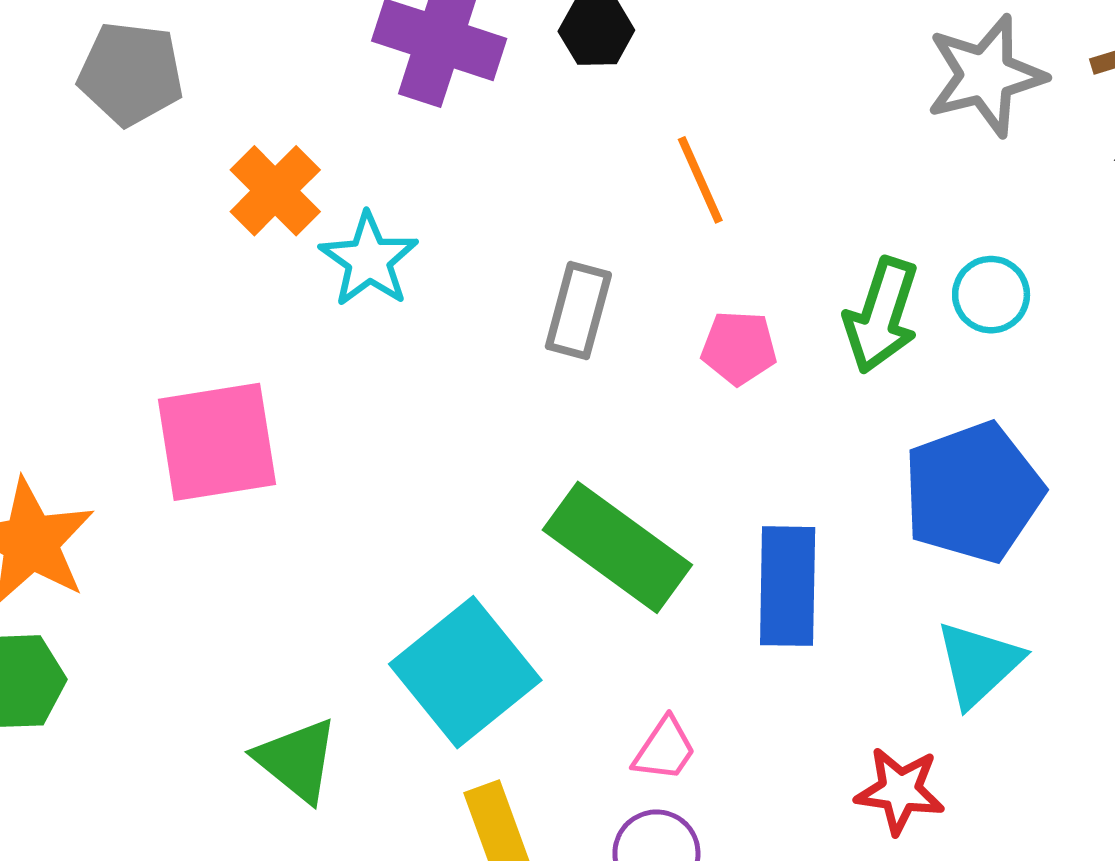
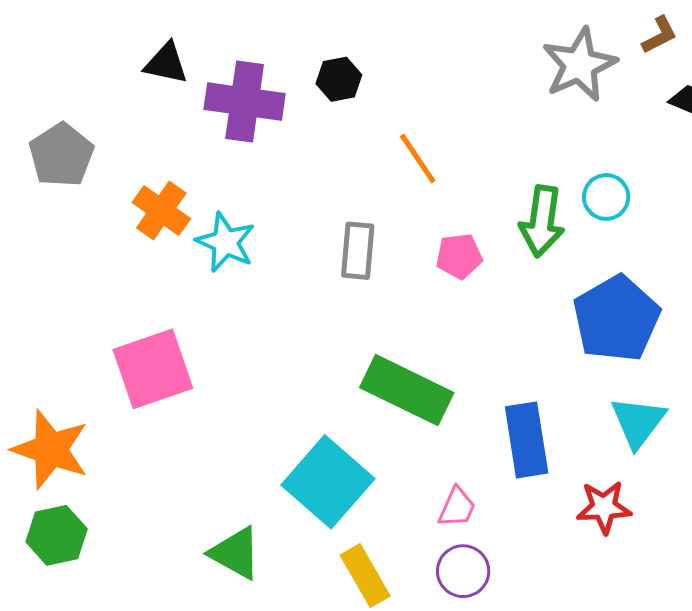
gray pentagon: (131, 74) -> (61, 155), turned -30
blue rectangle: (788, 586) -> (527, 440), moved

